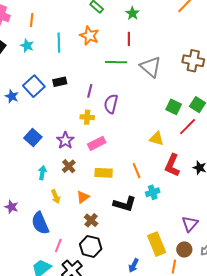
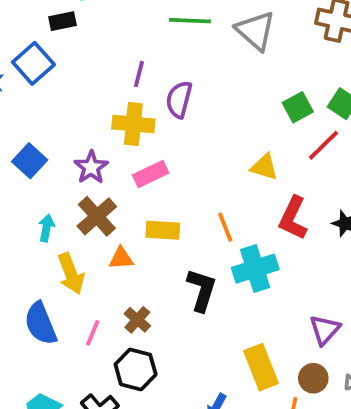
black rectangle: (60, 82) -> (62, 21), moved
green square: (174, 107) -> (298, 107), turned 35
yellow cross: (87, 117) -> (133, 124), size x1.5
brown cross: (69, 166) -> (97, 216), size x1.5
cyan cross: (153, 192) -> (255, 269), size x1.6
yellow arrow: (56, 197) -> (71, 274), size x1.5
orange triangle: (83, 197) -> (121, 258), moved, turned 32
black L-shape: (125, 204) -> (202, 290), turned -90
pink line: (58, 246) -> (93, 333), moved

